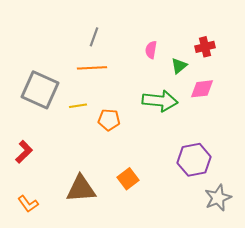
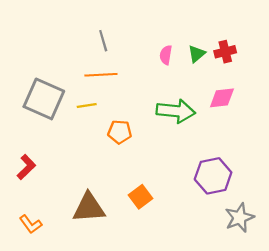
gray line: (94, 37) -> (103, 41), turned -36
green triangle: (179, 66) -> (197, 54), moved
yellow line: (78, 106) -> (87, 106), moved

